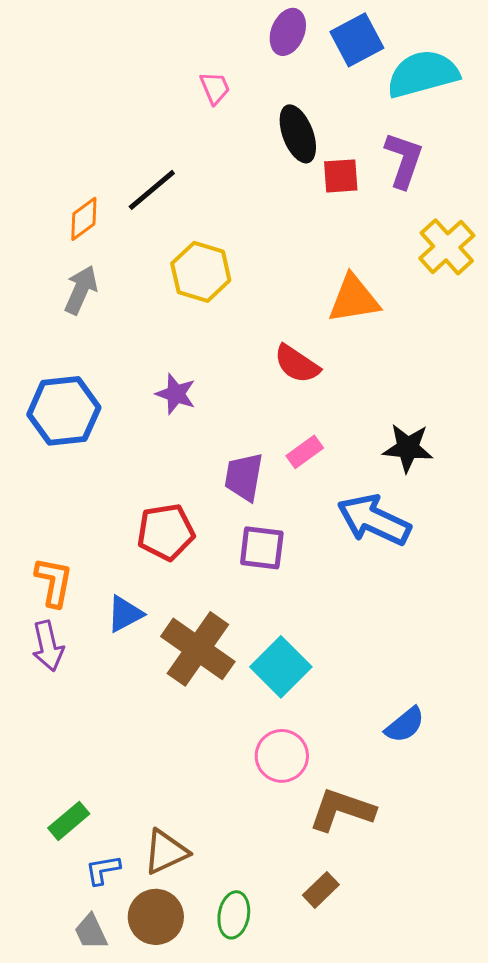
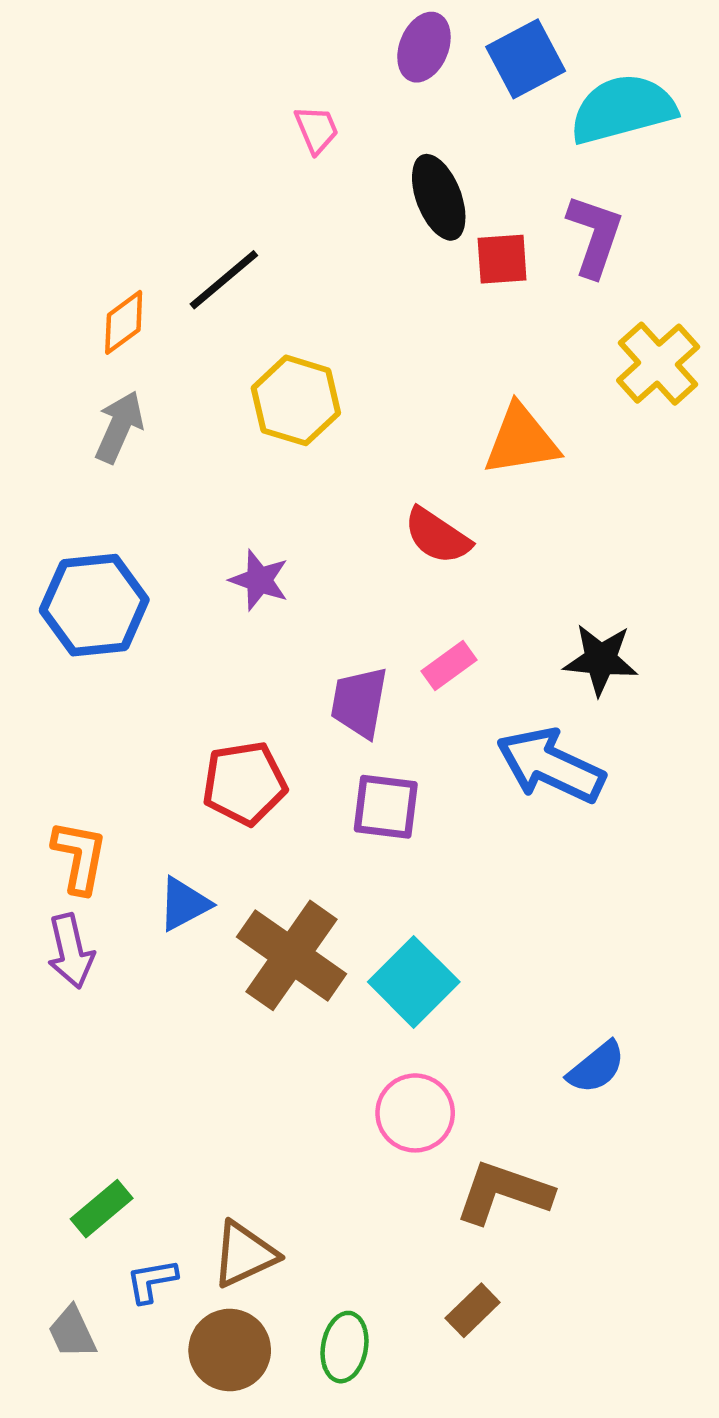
gray trapezoid: (91, 932) -> (72, 1332), moved

